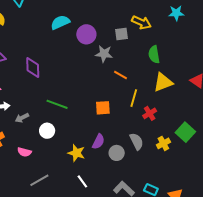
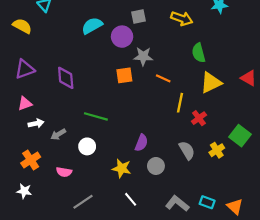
gray square: (122, 34) -> (139, 17), moved
orange square: (103, 108) -> (124, 75), moved
purple semicircle: (98, 142) -> (141, 143), moved
gray circle: (117, 153) -> (156, 166), moved

